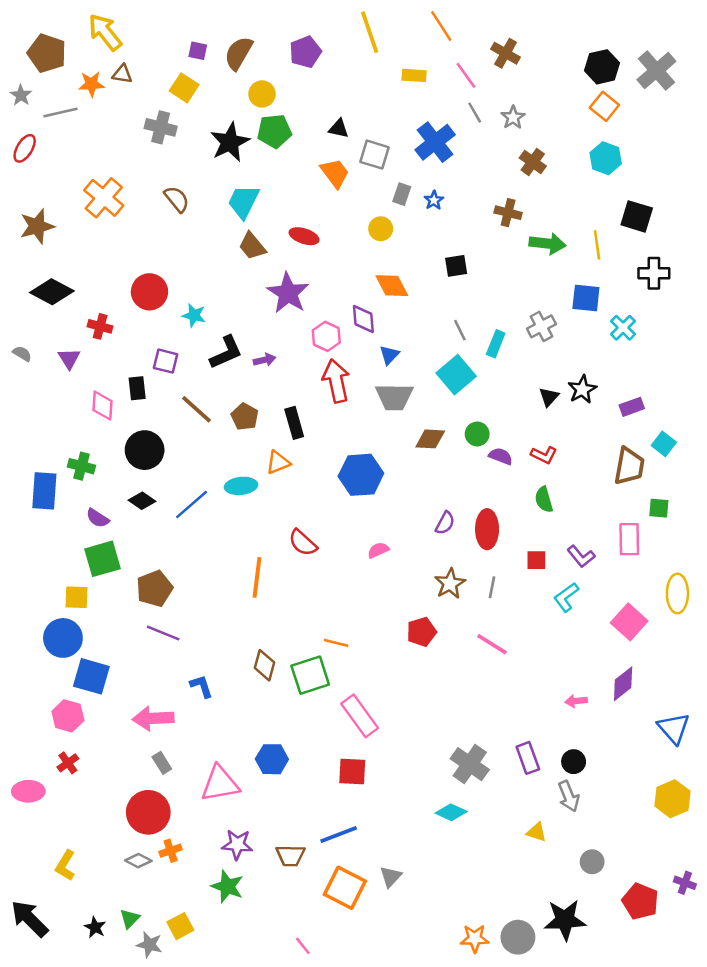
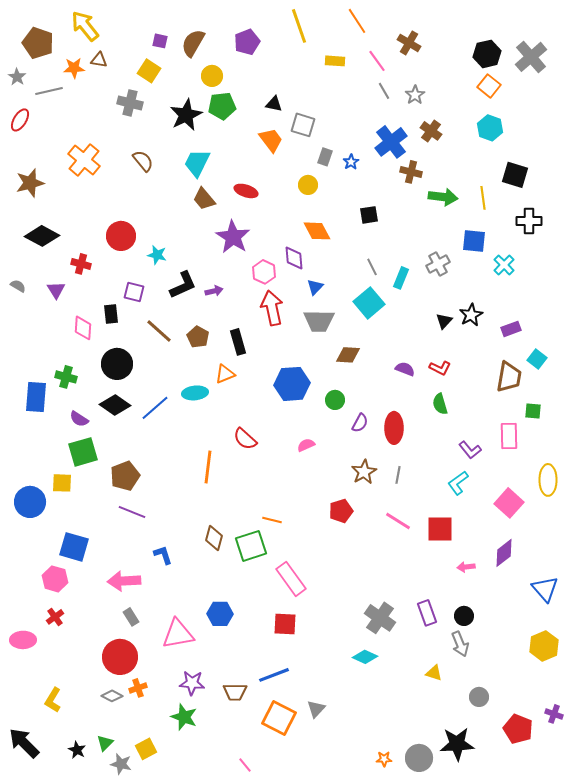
blue cross: (435, 142) -> (391, 142), moved
green circle: (477, 434) -> (335, 400), moved
black diamond: (142, 501) -> (115, 405), size x1.4
red square: (536, 560) -> (440, 529), moved, size x1.6
blue circle: (63, 638) -> (30, 502), moved
orange star: (475, 938) -> (384, 759), size x0.7

